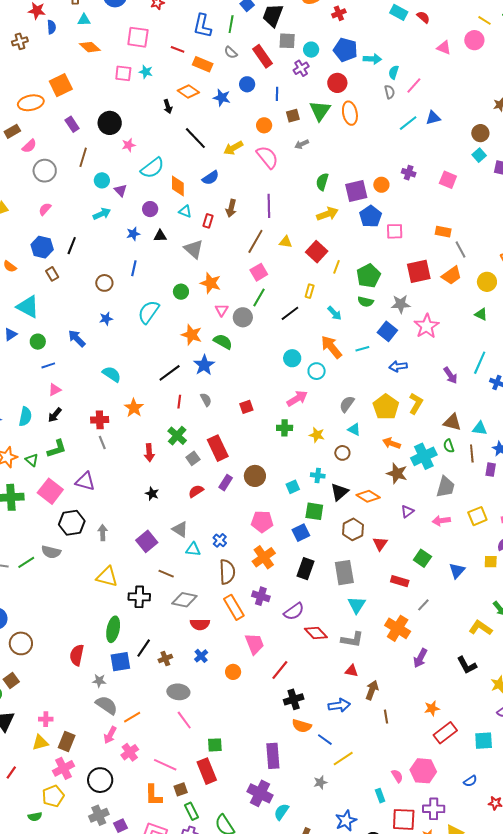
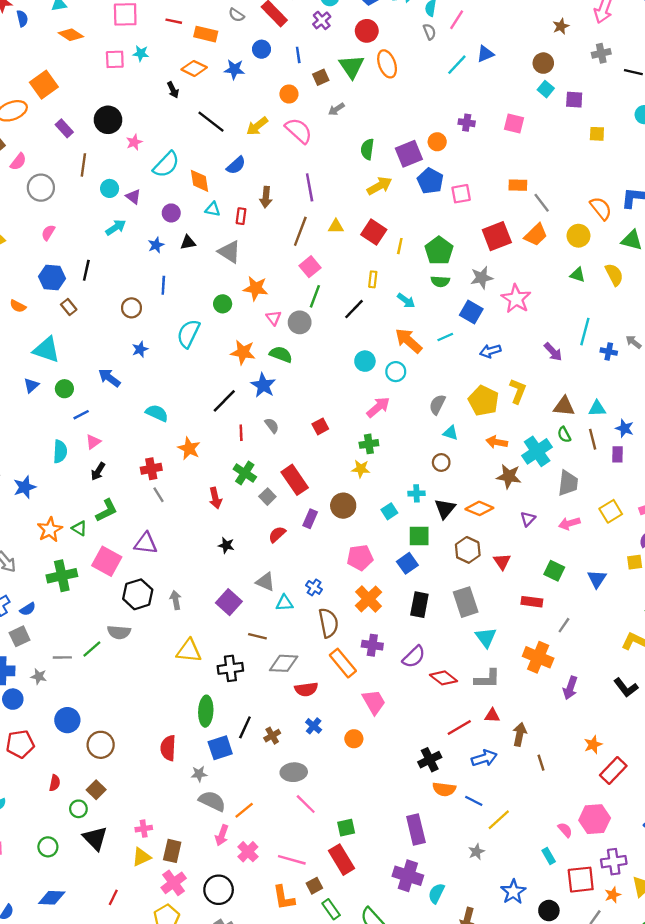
cyan semicircle: (25, 417) -> (60, 451), moved
yellow star: (317, 435) -> (361, 469), moved
red line: (280, 670) -> (459, 728), moved, turned 30

